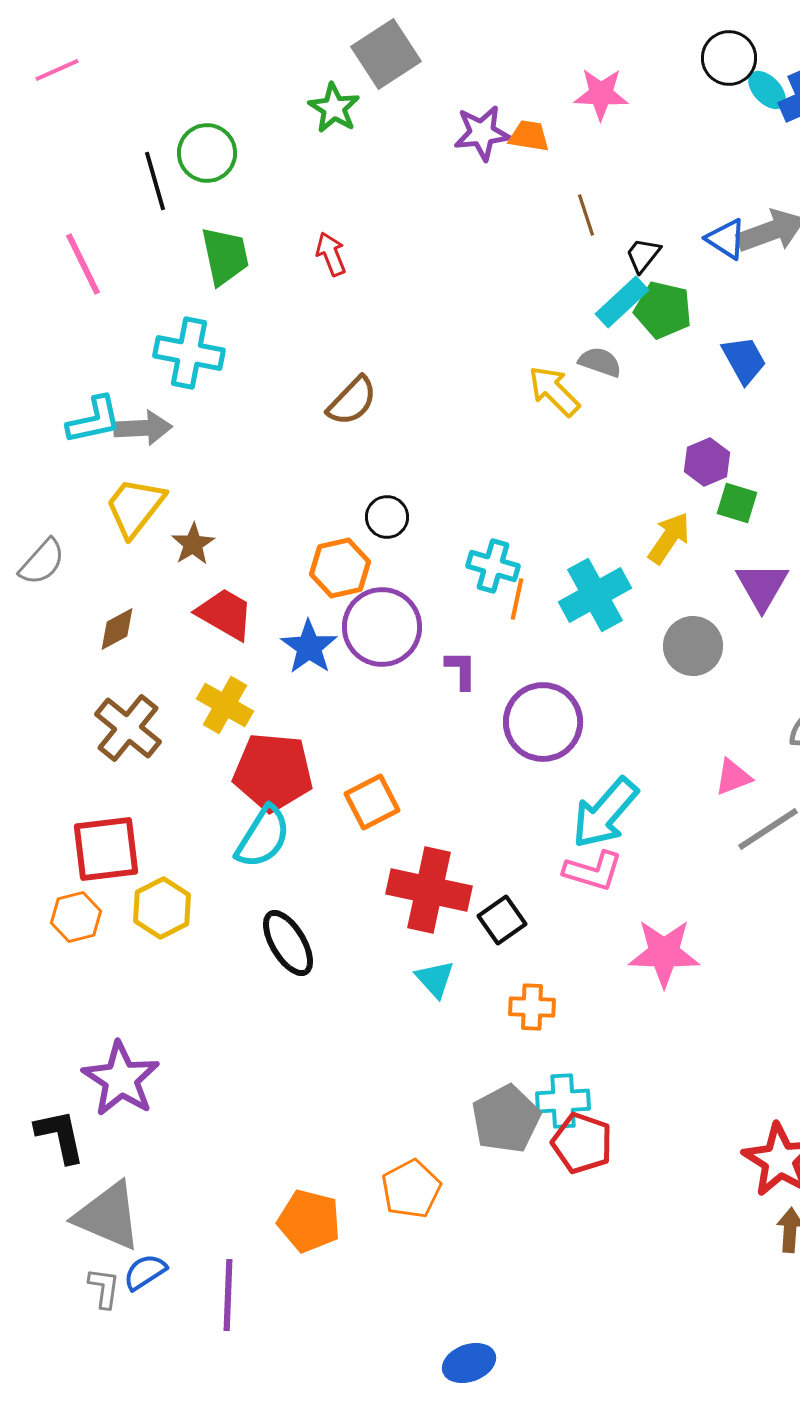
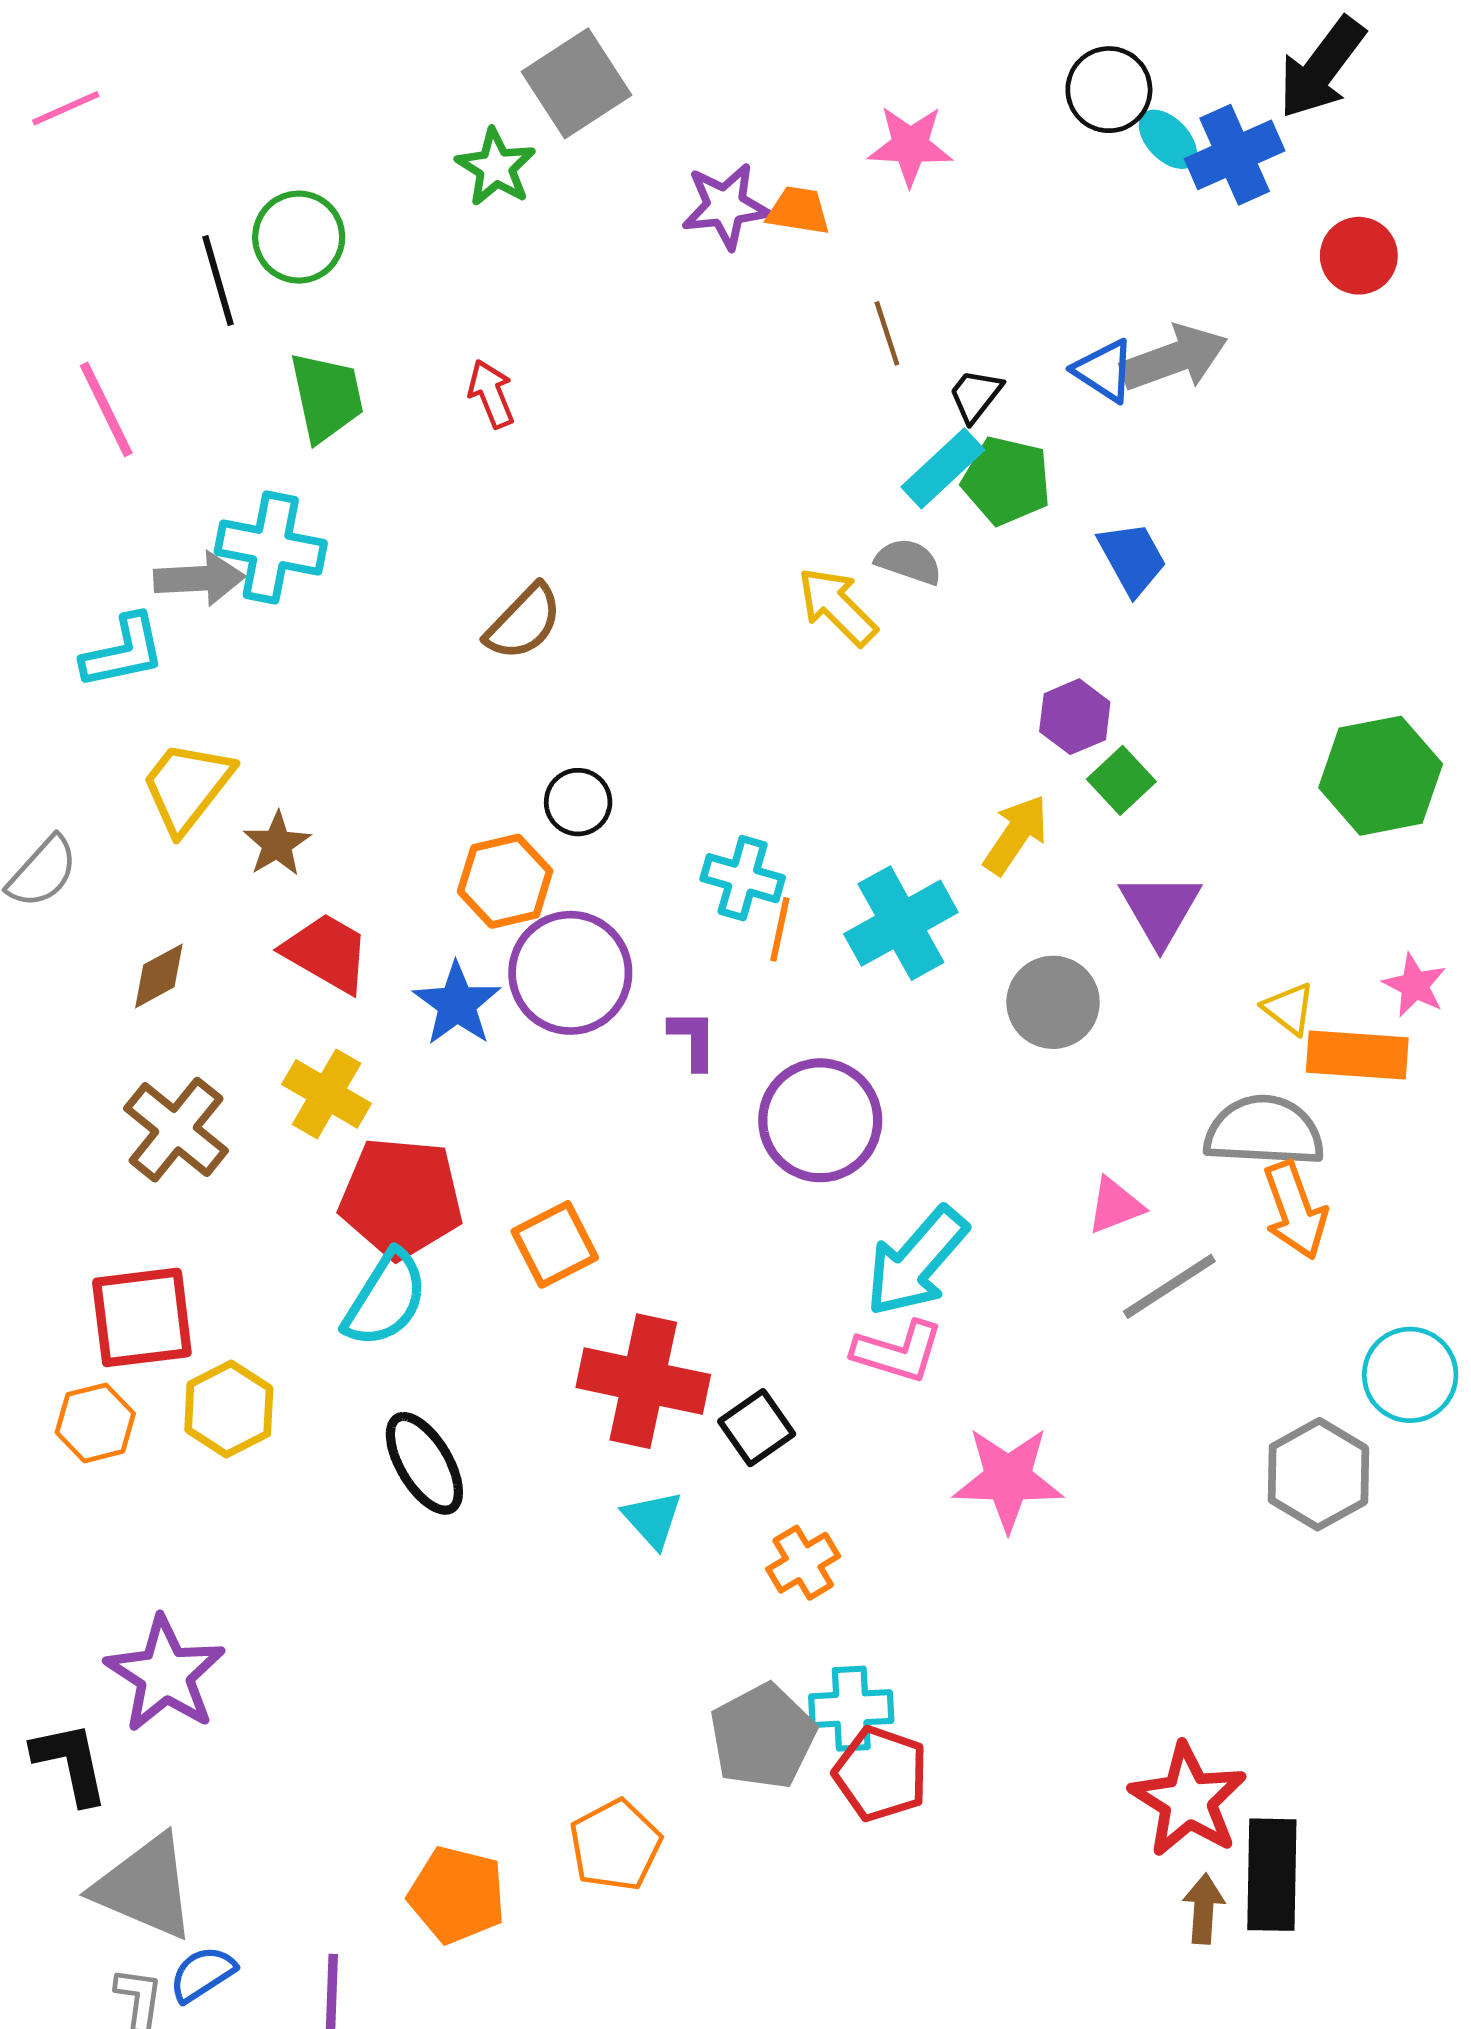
gray arrow: (143, 428) -> (199, 579), moved
green square: (737, 503) -> (1121, 780), turned 30
orange cross: (532, 1007) -> (803, 1563), turned -33

